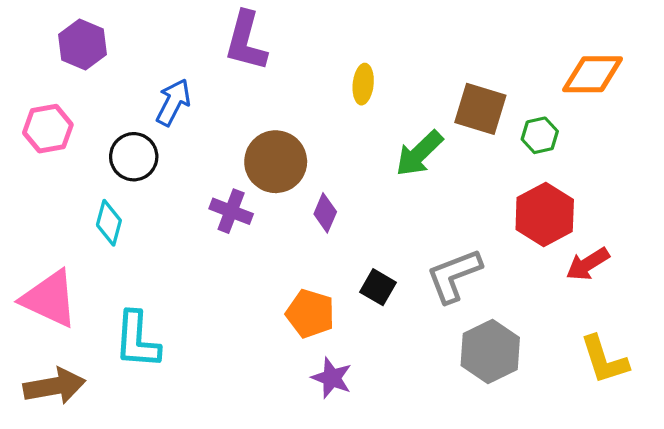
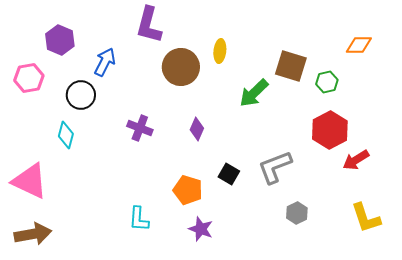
purple hexagon: (83, 44) -> (60, 40), moved
orange diamond: (593, 74) -> (359, 45), size x0.7
brown circle: (276, 162) -> (181, 67), moved
cyan L-shape: (137, 340) -> (139, 219), moved, size x0.7
gray hexagon: (490, 352) -> (297, 213), size x0.6

